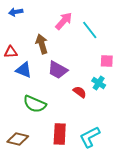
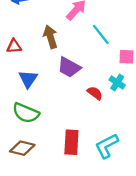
cyan line: (90, 30) -> (101, 34), moved
blue triangle: (24, 70) -> (28, 79), moved, turned 42
green semicircle: (35, 104) -> (26, 113), moved

